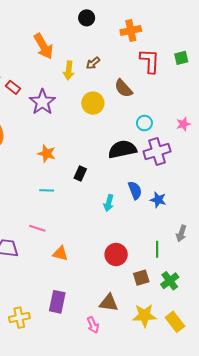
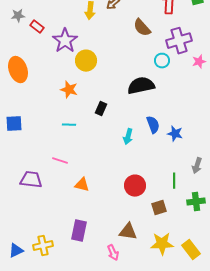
yellow circle: (93, 103) -> (86, 61), moved
purple cross: (157, 151) -> (179, 41), moved
green cross: (170, 281) -> (196, 202), moved, turned 30

